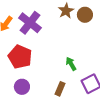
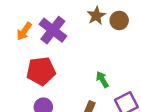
red pentagon: (20, 57) -> (41, 71), turned -30

